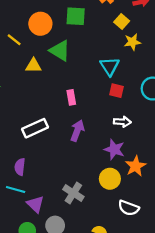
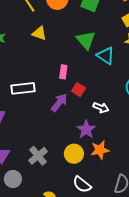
green triangle: (60, 51) -> (86, 40), moved
cyan triangle: (110, 66) -> (106, 56), turned -42
red square: (117, 91) -> (79, 90), moved

